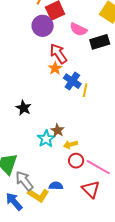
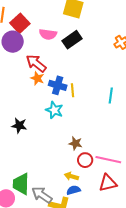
brown star: (58, 130) -> (76, 143), moved
cyan star: (46, 139) -> (54, 110), moved
yellow arrow: (70, 145) -> (71, 176), moved, turned 48
red triangle: (91, 189) -> (108, 183), turned -42

